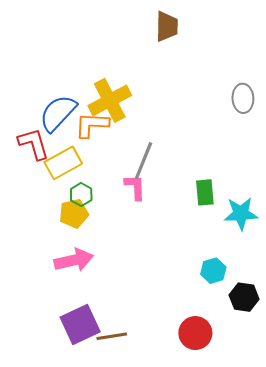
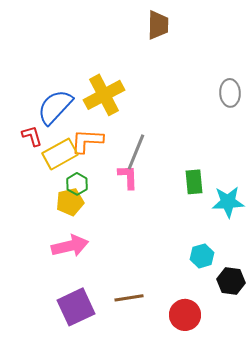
orange L-shape: (92, 125) -> (87, 141), moved
red L-shape: (34, 144) -> (32, 136), size x0.7
brown line: (112, 336) -> (129, 298), moved

